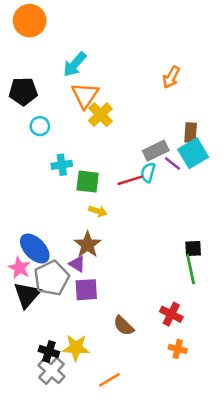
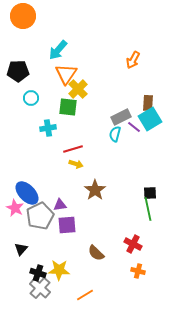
red line: (130, 180) -> (73, 149), moved
green square: (88, 182) -> (68, 107), moved
brown star: (88, 245) -> (95, 190), moved
purple triangle: (77, 264) -> (60, 205), turned -40
black triangle: (27, 295) -> (21, 249), moved, size x0.6

